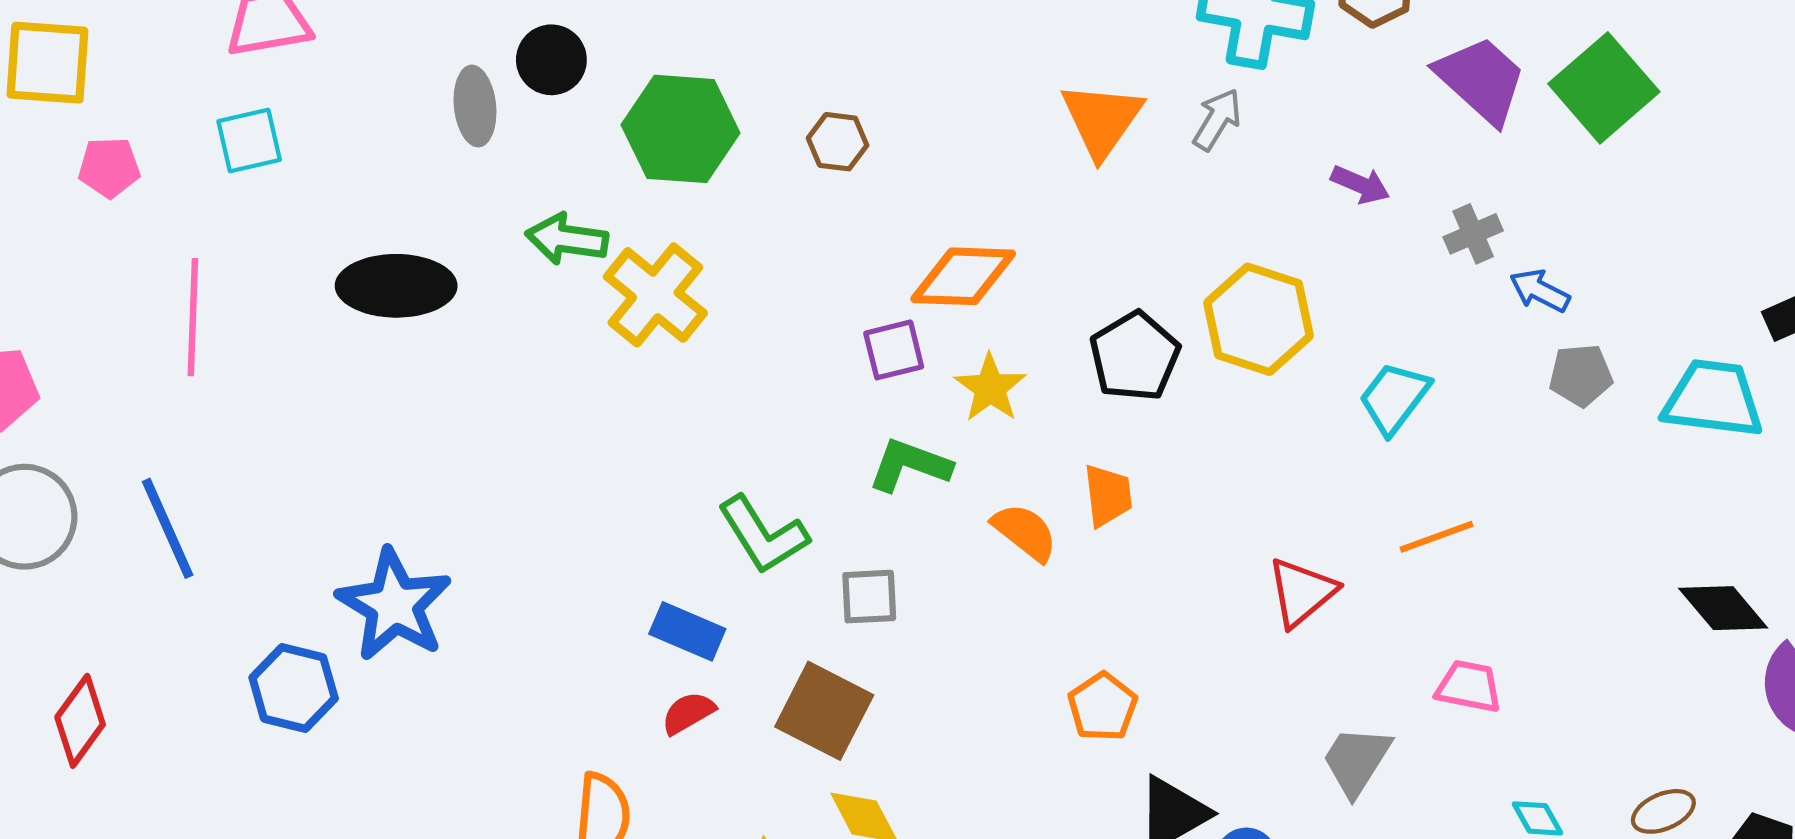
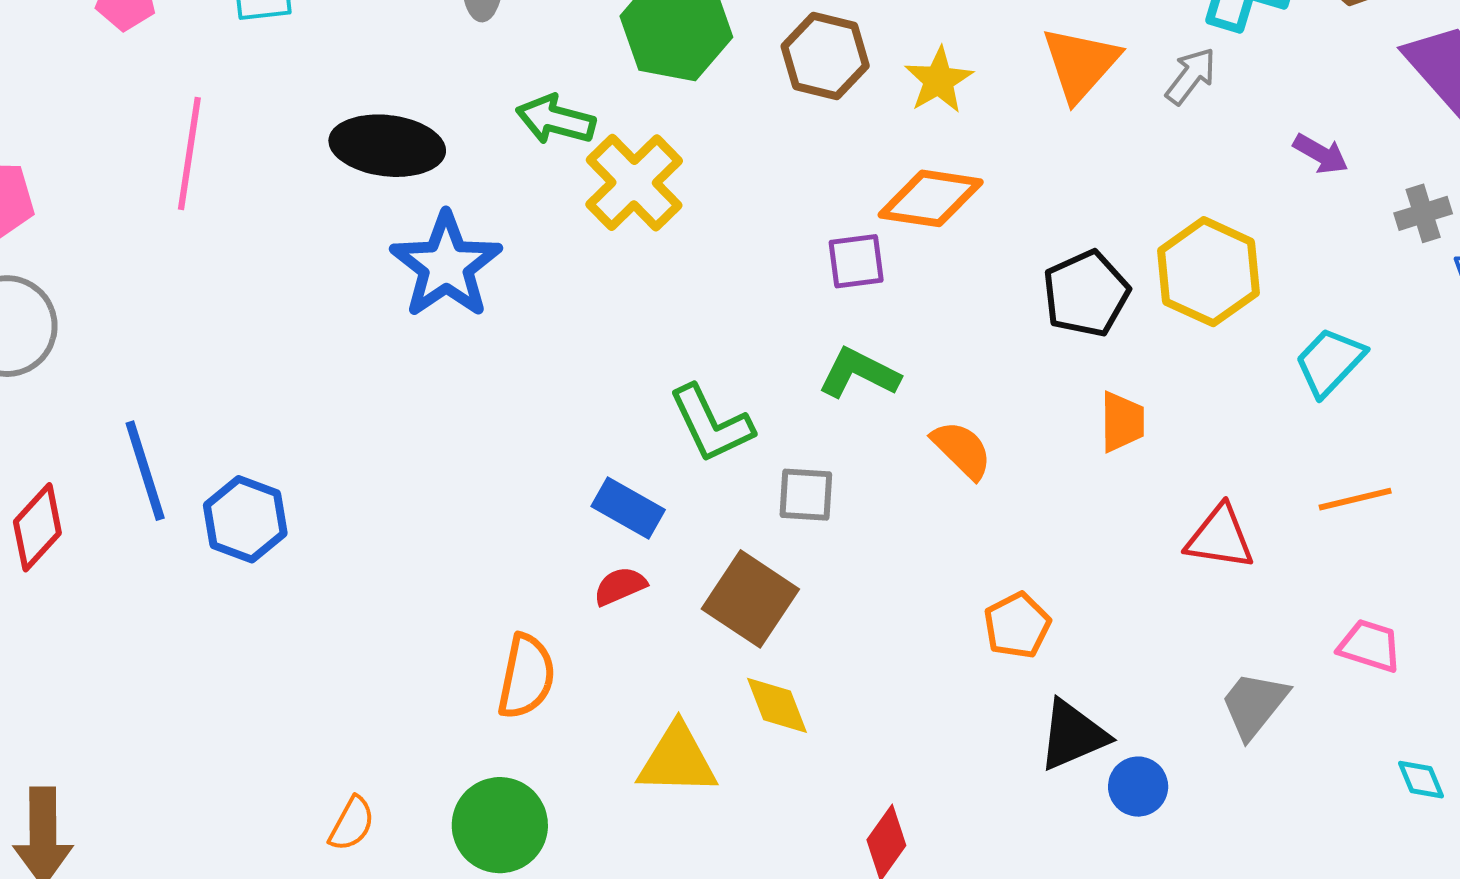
brown hexagon: (838, 142) -> (825, 56), size x1.5
yellow star: (990, 388) -> (939, 80), moved
orange trapezoid: (1108, 495) -> (1122, 422), moved
blue line: (168, 528) -> (145, 471), moved
red triangle: (1302, 592) -> (1220, 537), turned 42
blue star: (394, 605) -> (446, 265), moved

